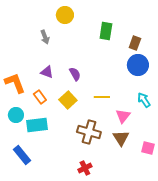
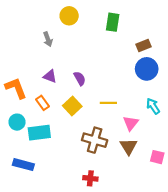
green rectangle: (106, 31) -> (113, 22), moved
brown rectangle: (135, 43) -> (143, 46), turned 48
blue rectangle: (22, 155) -> (23, 165), turned -36
red cross: (85, 168) -> (90, 178), turned 32

